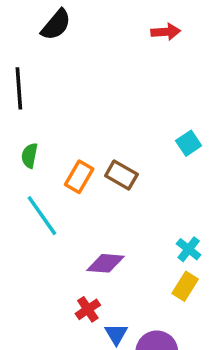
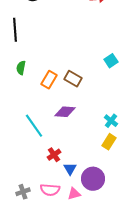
cyan line: (42, 216) -> (34, 126), moved
purple diamond: (106, 263) -> (65, 112), moved

